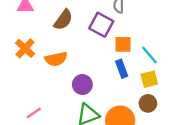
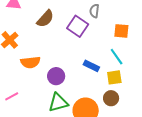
orange square: (123, 44) -> (121, 31), moved
orange semicircle: (56, 59) -> (30, 62), moved
blue rectangle: (122, 69) -> (91, 66), turned -49

